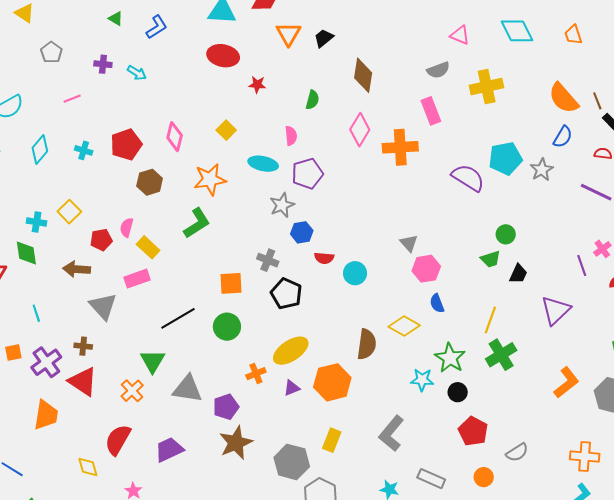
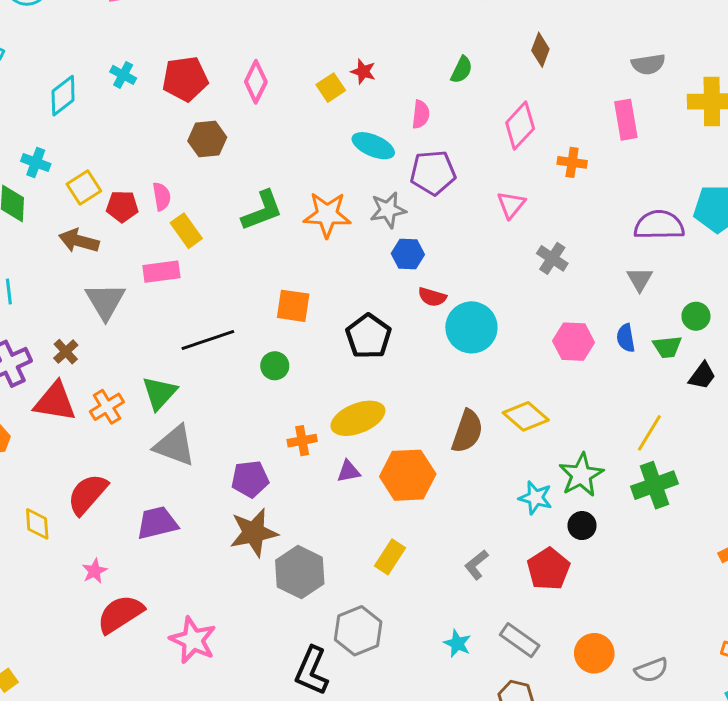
pink triangle: (460, 35) -> (511, 205), moved, turned 35
brown diamond: (363, 75) -> (540, 50), size x0.7
red star: (257, 85) -> (363, 72), moved
orange cross: (400, 147) -> (572, 162), size x0.6
cyan diamond: (40, 150) -> (63, 96), moved
purple semicircle: (468, 178) -> (659, 225), turned -44
orange star: (210, 179) -> (327, 215), moved
yellow square: (69, 212) -> (84, 188), moved
pink semicircle: (127, 228) -> (162, 196), turned 144
gray triangle: (409, 243) -> (640, 279), moved
gray cross: (268, 260) -> (552, 258), moved
cyan circle: (355, 273) -> (471, 327), size x1.5
blue semicircle: (437, 303) -> (626, 338), moved
green circle: (227, 327) -> (275, 366), size x0.7
brown cross: (83, 346) -> (66, 352), turned 30
red triangle: (83, 382) -> (55, 402), turned -36
gray triangle: (187, 389) -> (175, 446), moved
orange cross: (132, 391) -> (107, 407), moved
red pentagon: (473, 431) -> (548, 569), moved
gray L-shape: (391, 433) -> (476, 565), size x0.6
gray semicircle: (517, 452) -> (651, 670), moved
gray hexagon: (292, 462) -> (300, 572), moved
orange circle: (484, 477) -> (594, 653), size x1.4

